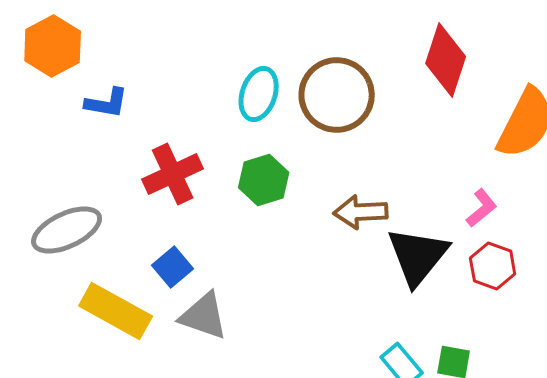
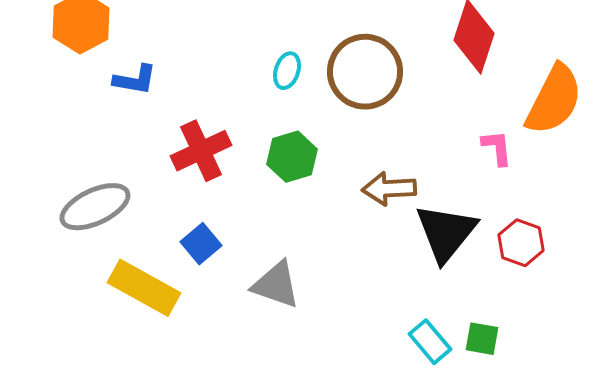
cyan ellipse: (259, 94) -> (287, 71), size x0.7
pink L-shape: (482, 208) -> (497, 148), moved, turned -57
gray triangle: (204, 316) -> (276, 285), moved

